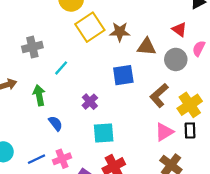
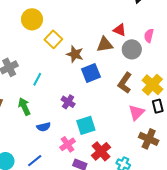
yellow square: (90, 27) -> (53, 39), size x0.7
red triangle: (179, 29) -> (120, 30), moved
brown star: (120, 32) -> (75, 54), moved, turned 30
blue semicircle: (55, 123) -> (44, 127), turned 128
pink cross: (62, 159) -> (68, 144), moved

